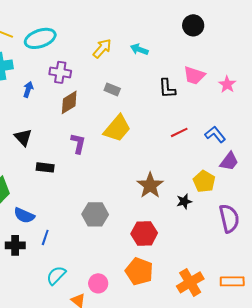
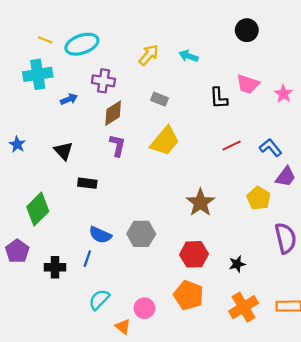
blue arrow: (28, 89) -> (69, 99), turned 49
purple L-shape: (78, 143) -> (117, 145), moved
black star: (184, 201) -> (237, 264), moved
blue semicircle: (24, 215) -> (100, 235), moved

